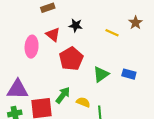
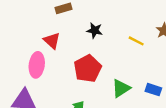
red triangle: (53, 35) -> (52, 41), moved
pink ellipse: (32, 47) -> (37, 65), moved

